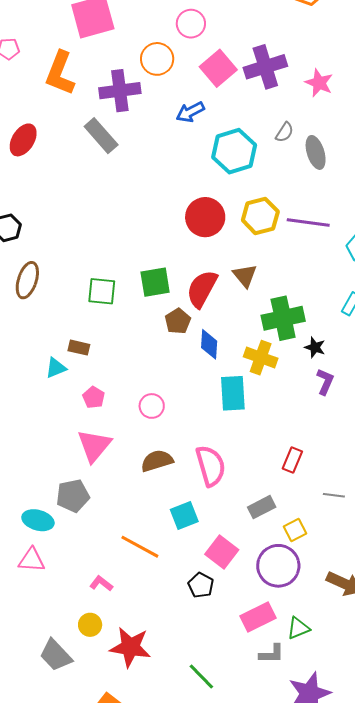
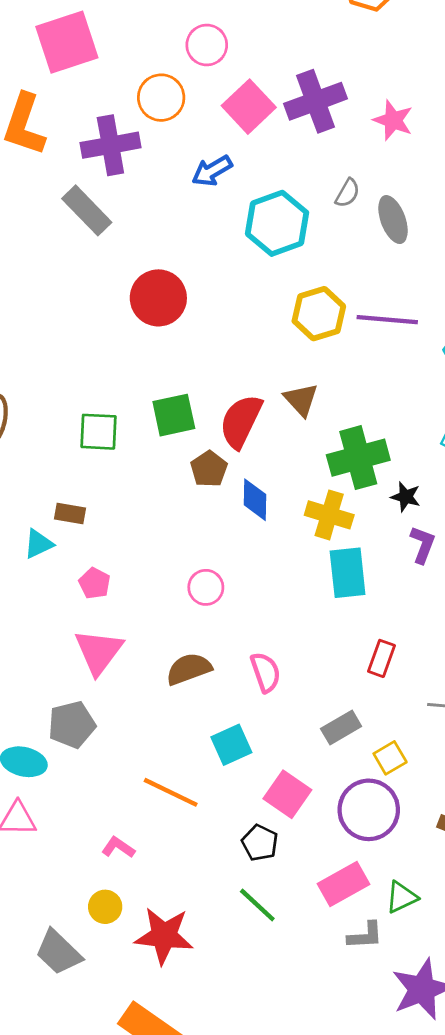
red circle: (205, 217) -> (158, 298), moved
cyan rectangle: (233, 393) -> (348, 573), moved
pink circle: (152, 406) -> (206, 587), moved
pink semicircle: (211, 466) -> (266, 672), size x0.7
green line: (201, 677) -> (257, 905), moved

